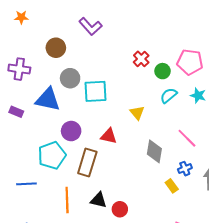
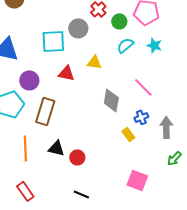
gray circle: (70, 78) -> (78, 28), moved
yellow triangle: (137, 113) -> (94, 62), turned -42
red triangle: (109, 136) -> (66, 73), moved

